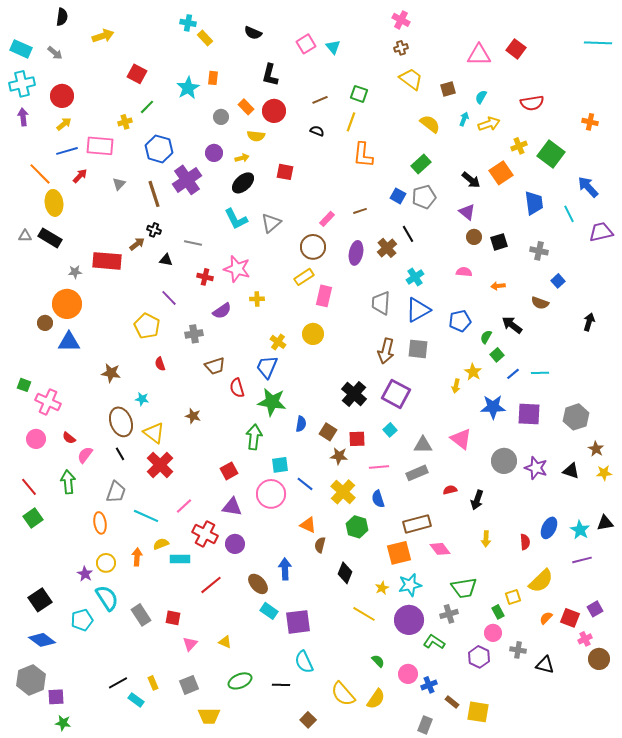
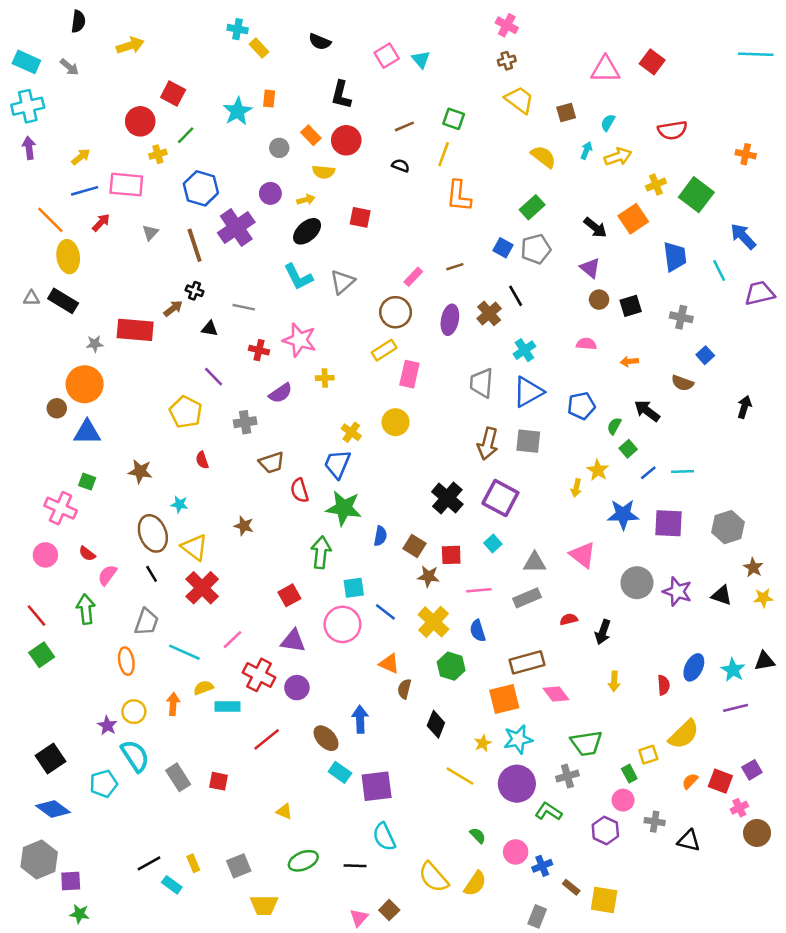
red circle: (62, 96) -> (140, 121), moved
green square: (24, 385) -> (87, 482), moved
pink triangle: (190, 644) -> (359, 918), moved

